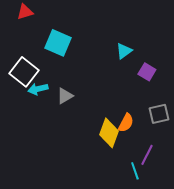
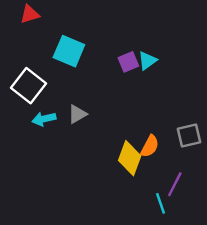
purple square: (147, 72) -> (128, 62), moved, turned 36
cyan arrow: (38, 89) -> (44, 119), moved

